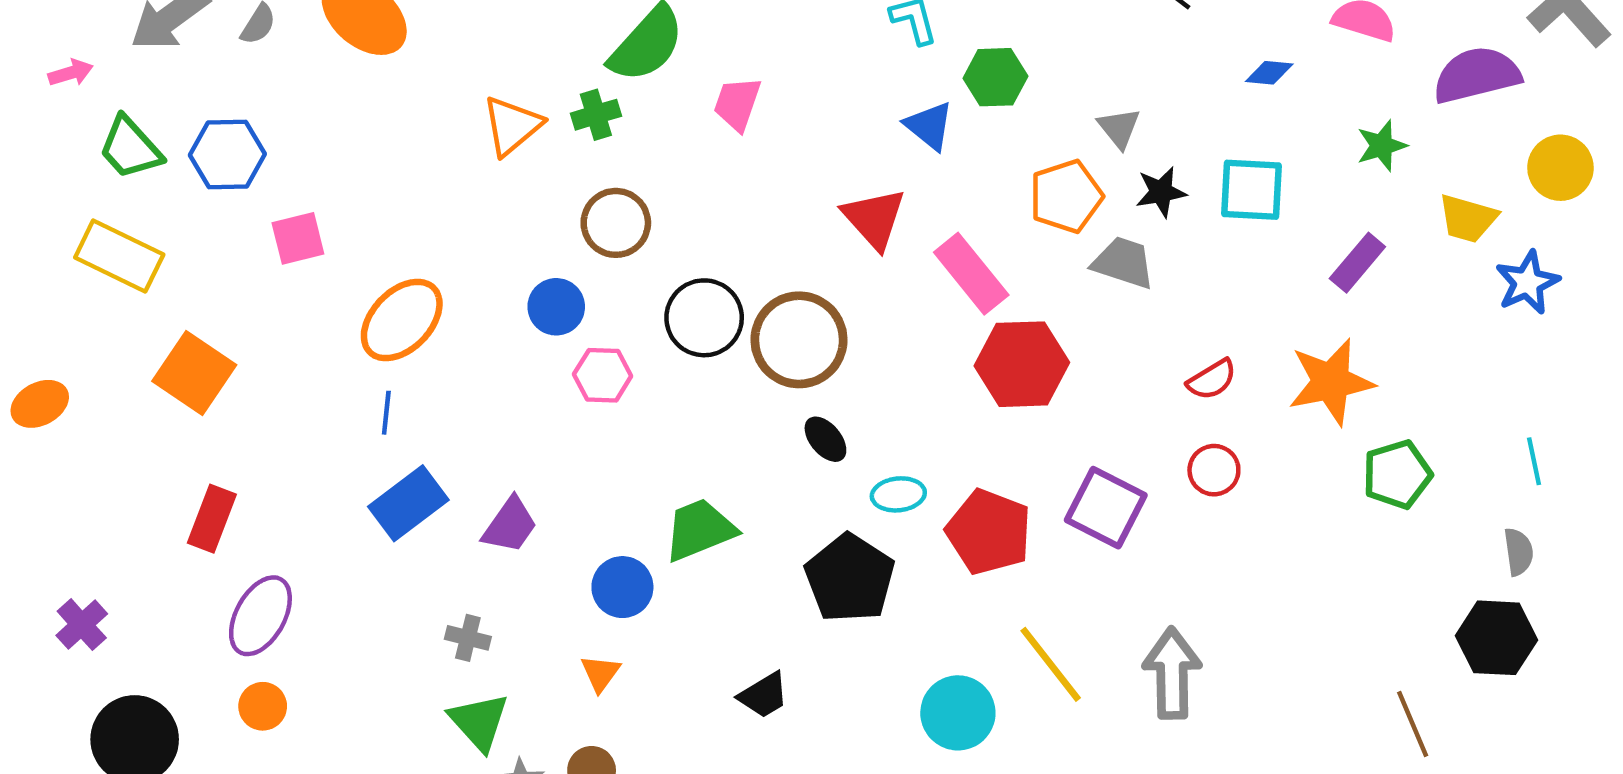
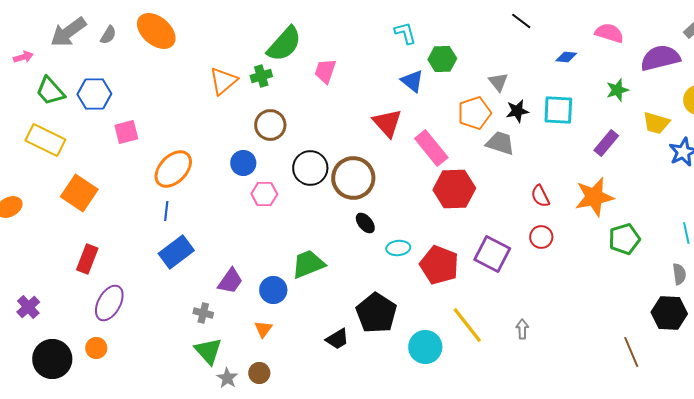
red semicircle: (1212, 380) -> (540, 196), turned 95
purple trapezoid: (510, 525) -> (230, 281), moved
black pentagon: (850, 578) -> (376, 313), moved
gray arrow: (1172, 673) -> (522, 329), size x0.5
orange circle: (263, 706) -> (96, 348), moved

